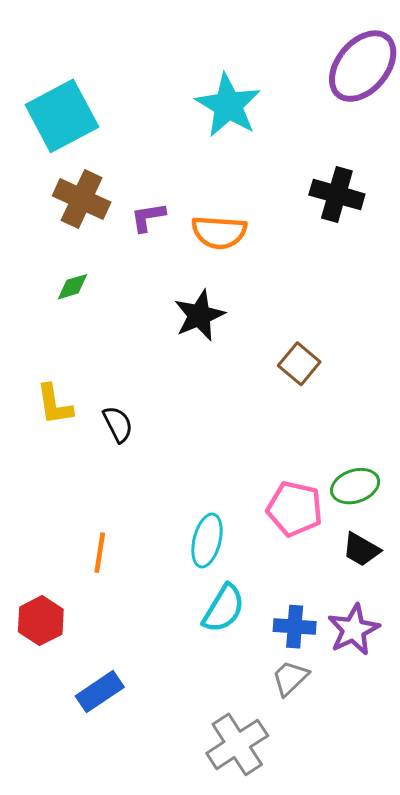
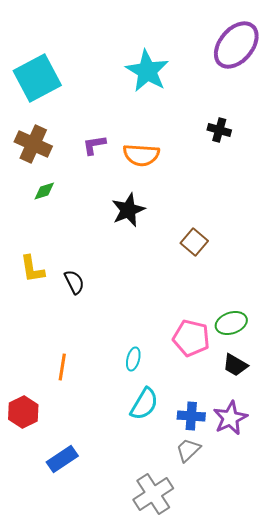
black cross: (337, 194) -> (219, 130), size x0.7
brown cross: (82, 199) -> (33, 144), moved
cyan ellipse: (207, 540) -> (133, 359), size x0.7

